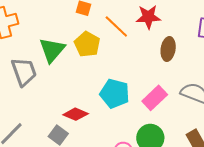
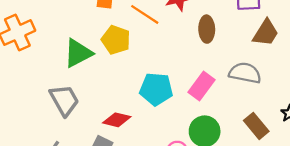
green triangle: (52, 50) -> (78, 53), turned 32
gray trapezoid: (24, 72) -> (64, 100), moved

